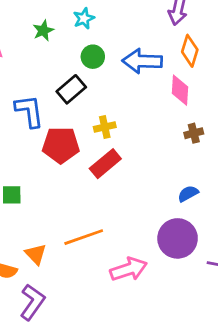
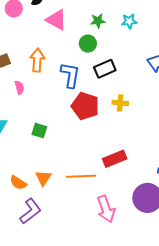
green circle: (93, 57) -> (88, 44), moved
red rectangle: (105, 164) -> (115, 159), moved
pink arrow: (129, 269) -> (106, 209), turned 72

